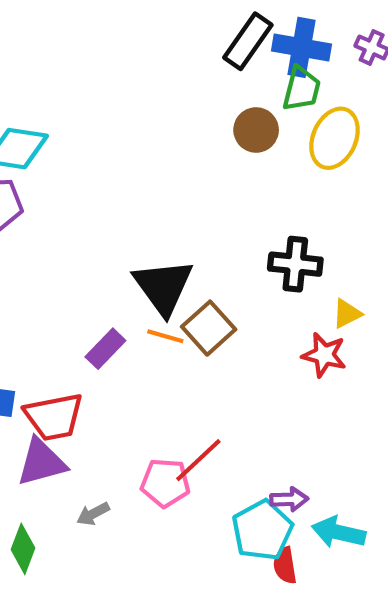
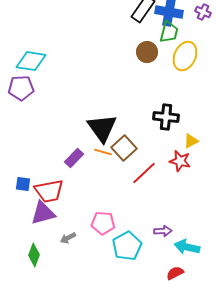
red line: (198, 460) -> (144, 173), moved
cyan pentagon: (262, 530) -> (127, 246), moved
red semicircle: (285, 565) -> (175, 273), moved, turned 72

